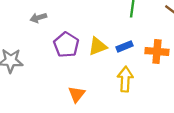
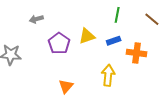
yellow triangle: (98, 46) -> (87, 36), moved
blue rectangle: (125, 46) -> (114, 41), moved

